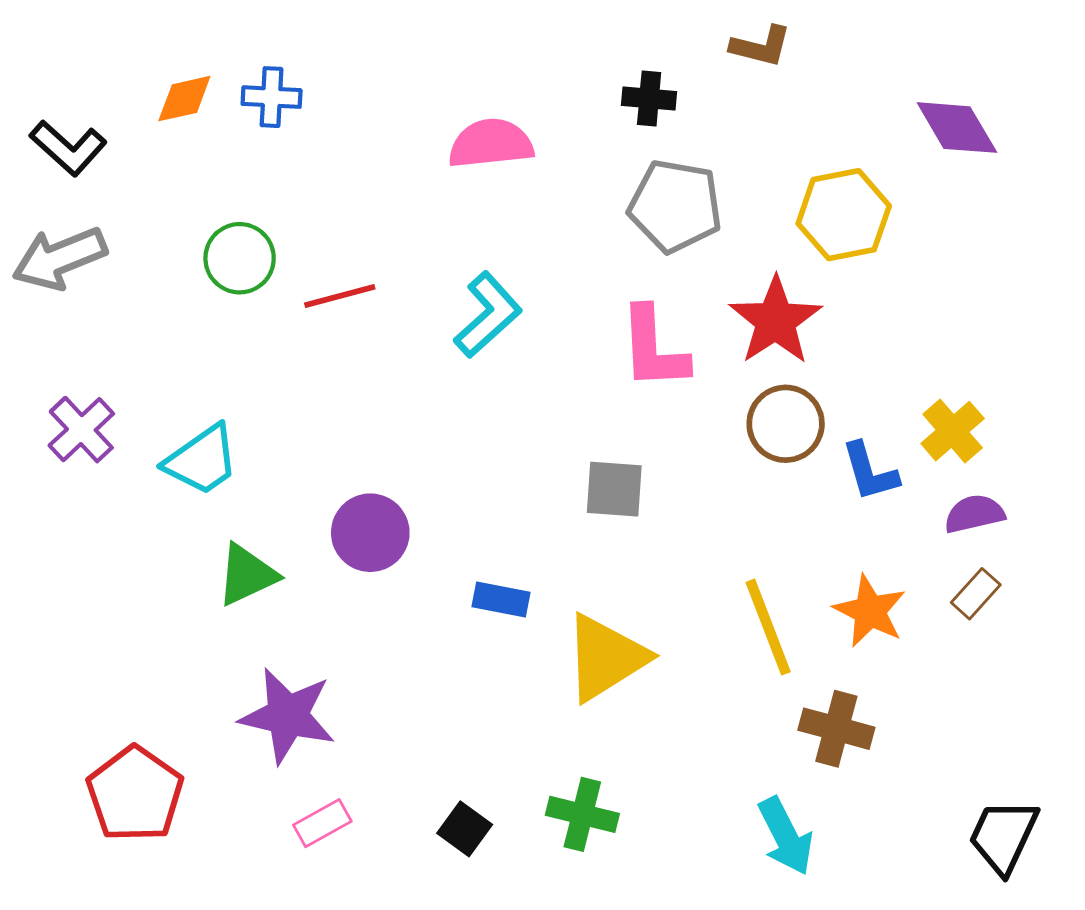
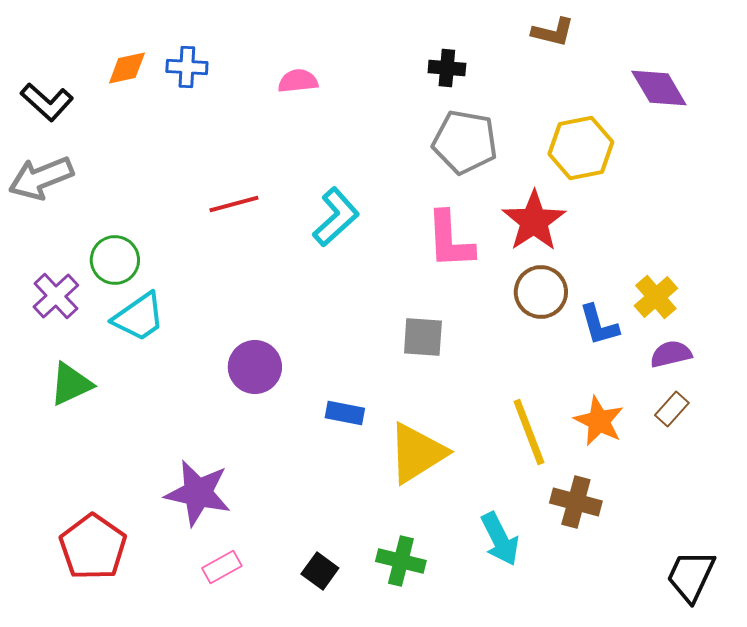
brown L-shape: (761, 46) -> (553, 32), moved
pink semicircle: (491, 144) -> (298, 81), moved, size x0.7
green circle: (240, 258) -> (115, 260), moved
green triangle: (247, 575) -> (71, 384), moved
cyan arrow: (786, 836) -> (500, 539), moved

